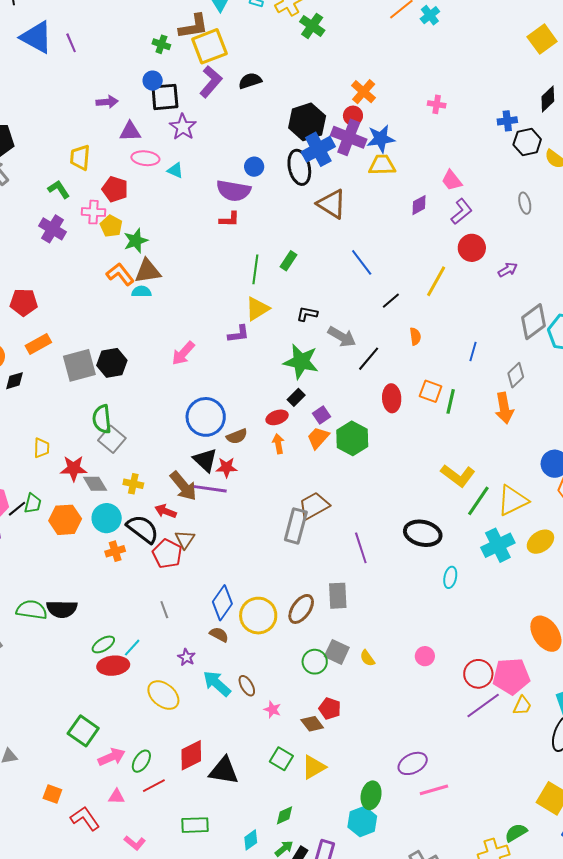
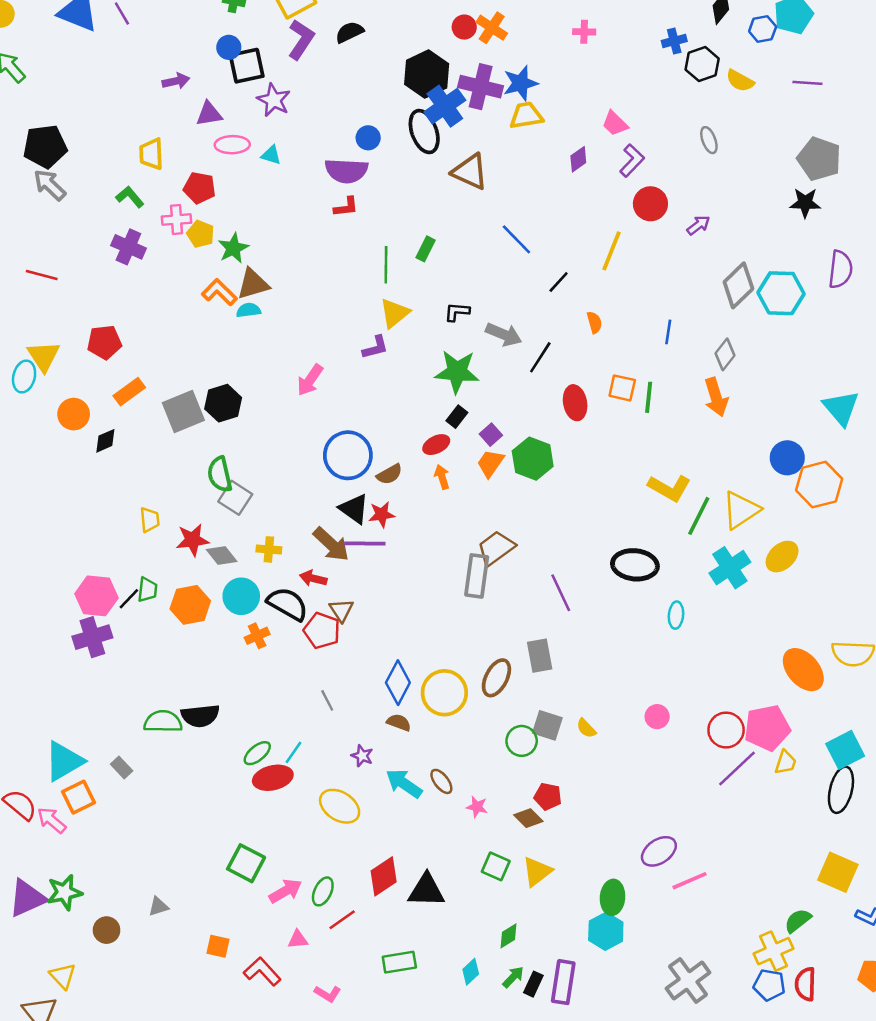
red circle: (353, 116) -> (464, 27), moved

